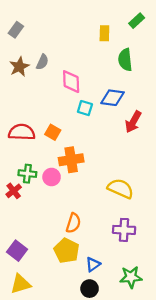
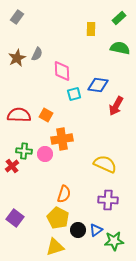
gray rectangle: (16, 30) -> (17, 17), moved
green semicircle: (125, 60) -> (120, 48), moved, turned 108
cyan square: (85, 108) -> (74, 94), turned -32
blue triangle: (93, 264) -> (96, 230), moved
yellow triangle: (20, 284) -> (55, 247), moved
black circle: (90, 289) -> (78, 230), moved

